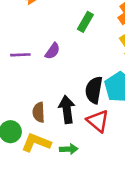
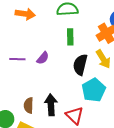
green rectangle: (85, 22) -> (70, 37), turned -35
black semicircle: (94, 90) -> (80, 65), moved

